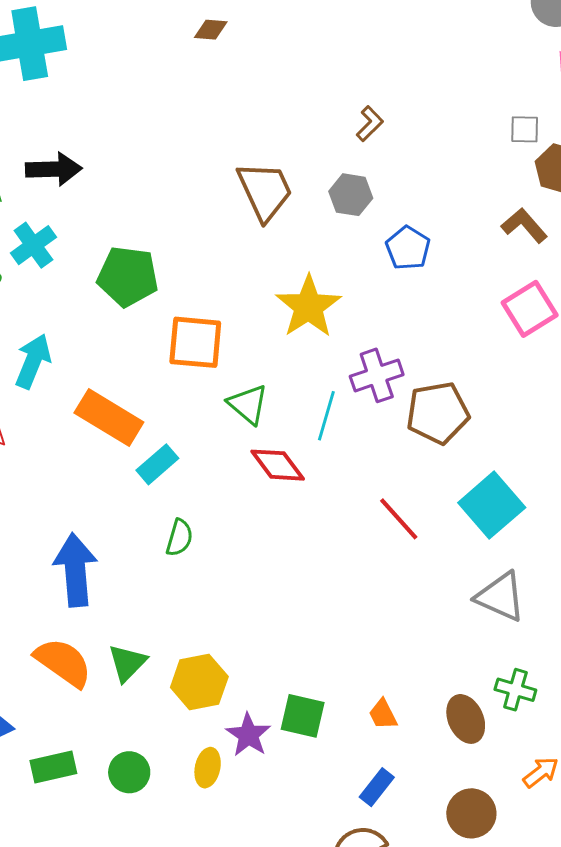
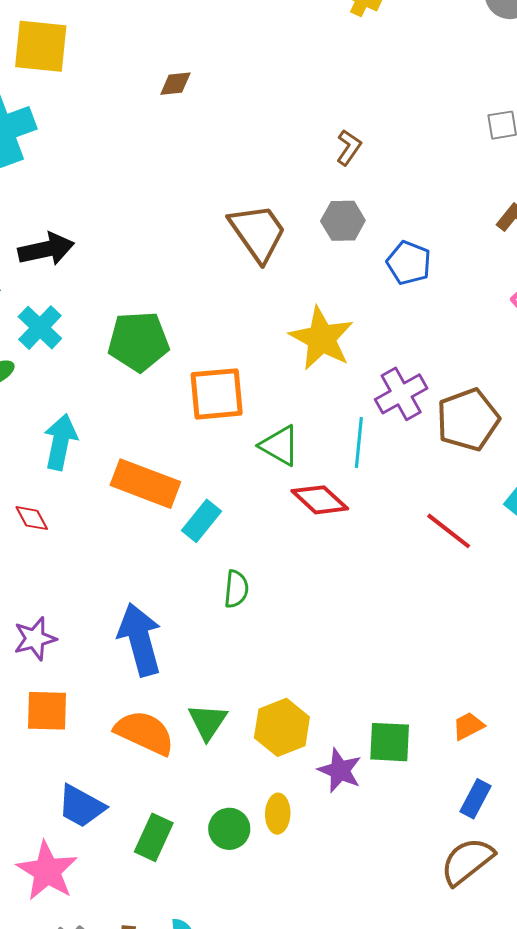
orange trapezoid: (383, 714) -> (468, 726), turned 100
green rectangle: (53, 767) -> (154, 837), turned -42
yellow ellipse: (208, 768) -> (278, 814), moved

